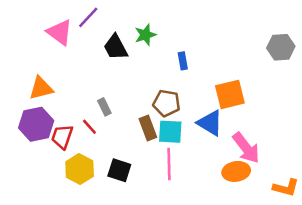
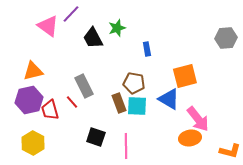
gray rectangle: (104, 107) -> (84, 86), size x1.6
red trapezoid: (62, 137) -> (50, 110), turned -35
pink line: (169, 164) -> (126, 146), moved
yellow hexagon: (80, 169) -> (33, 143), moved

